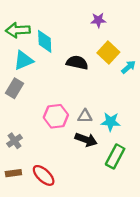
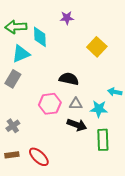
purple star: (98, 20) -> (67, 18), moved
black semicircle: (77, 63) -> (69, 79), moved
cyan arrow: (128, 67) -> (115, 92), moved, turned -128
green rectangle: (115, 156) -> (103, 140), turned -30

